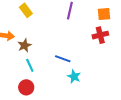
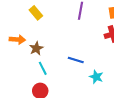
cyan star: (74, 77) -> (96, 77), moved

